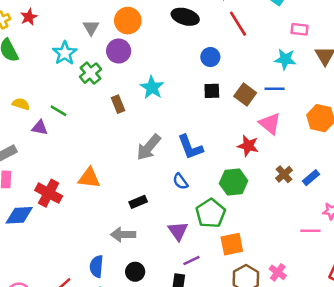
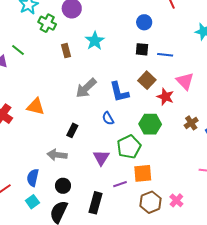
green cross: (90, 73) -> (47, 23), turned -30
blue line: (275, 89) -> (165, 55), moved
brown square: (245, 94) -> (147, 80), moved
black rectangle: (138, 202) -> (72, 130), turned -48
purple line: (191, 260) -> (120, 184), moved

